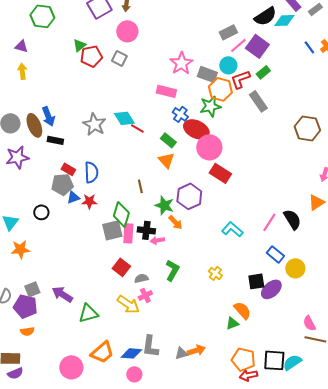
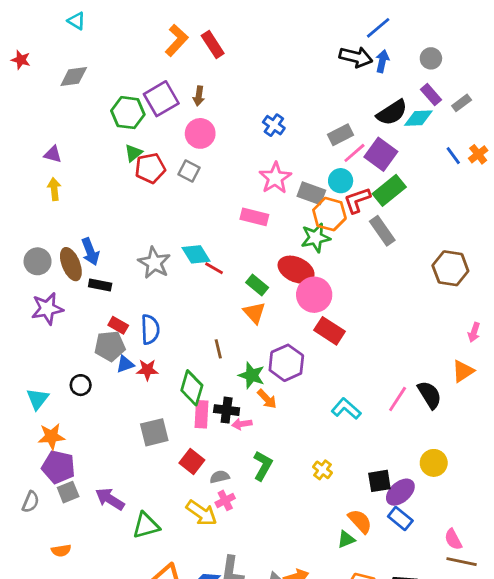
green hexagon: (42, 16) -> (128, 113), moved
green rectangle: (263, 72) -> (389, 190), size x1.6
blue cross: (180, 114) -> (274, 125), moved
gray square: (112, 230) -> (154, 432), moved
blue rectangle: (275, 254) -> (400, 519), moved
purple pentagon: (25, 306) -> (58, 467), moved

